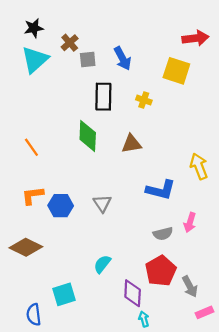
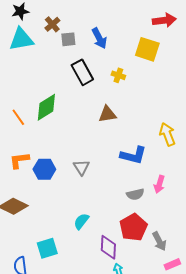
cyan triangle: (35, 60) -> (21, 39), turned 32
black rectangle: (103, 97) -> (82, 72), turned -30
green diamond: (88, 136) -> (46, 107), moved, turned 56

